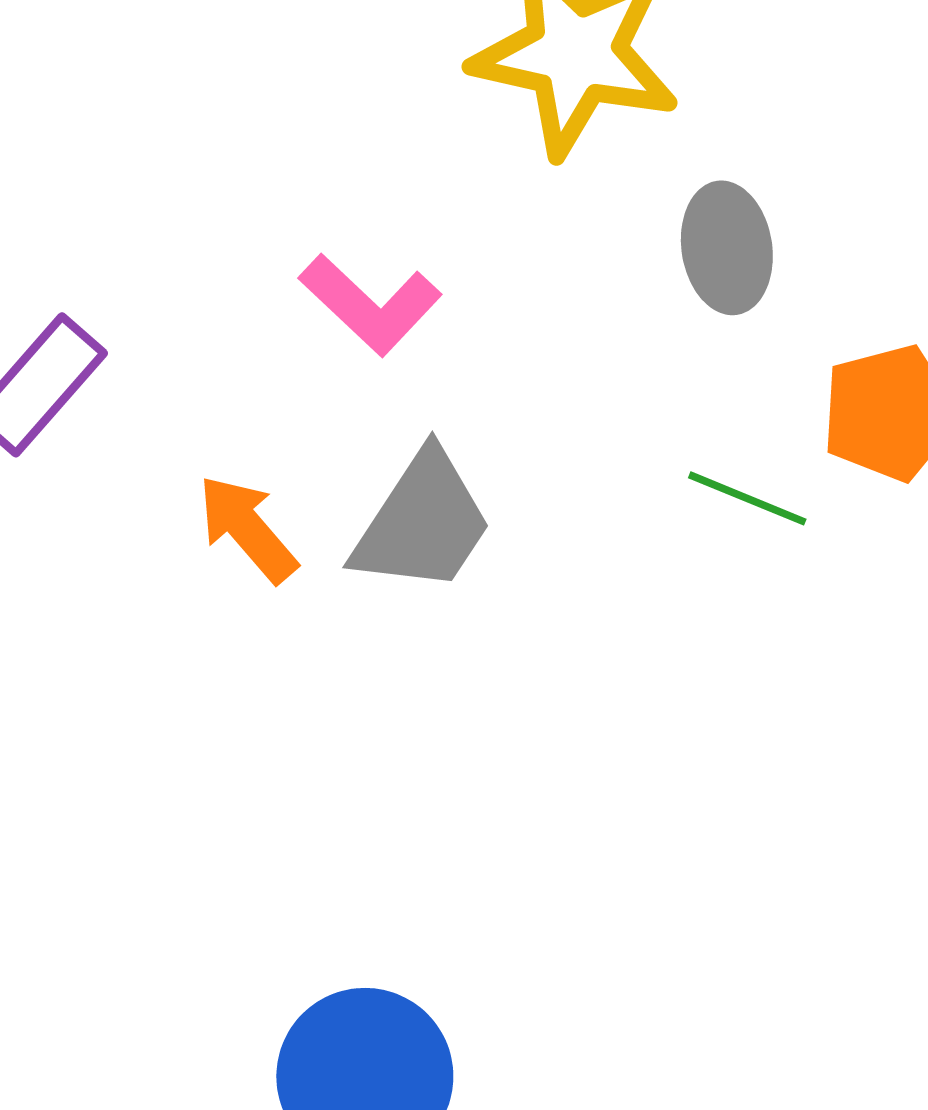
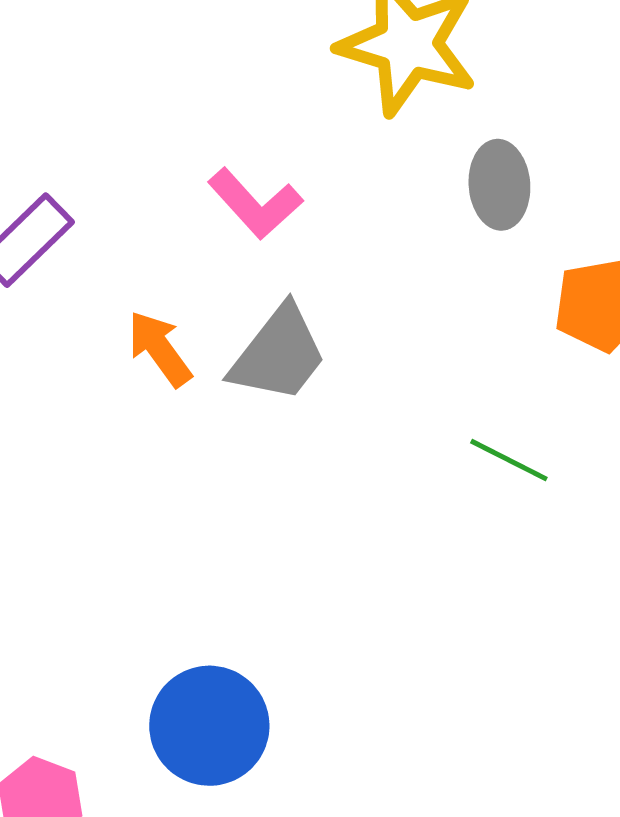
green line: (747, 498) -> (509, 460), moved

